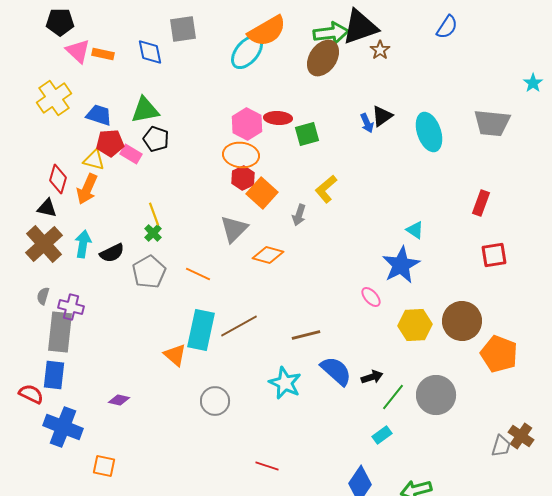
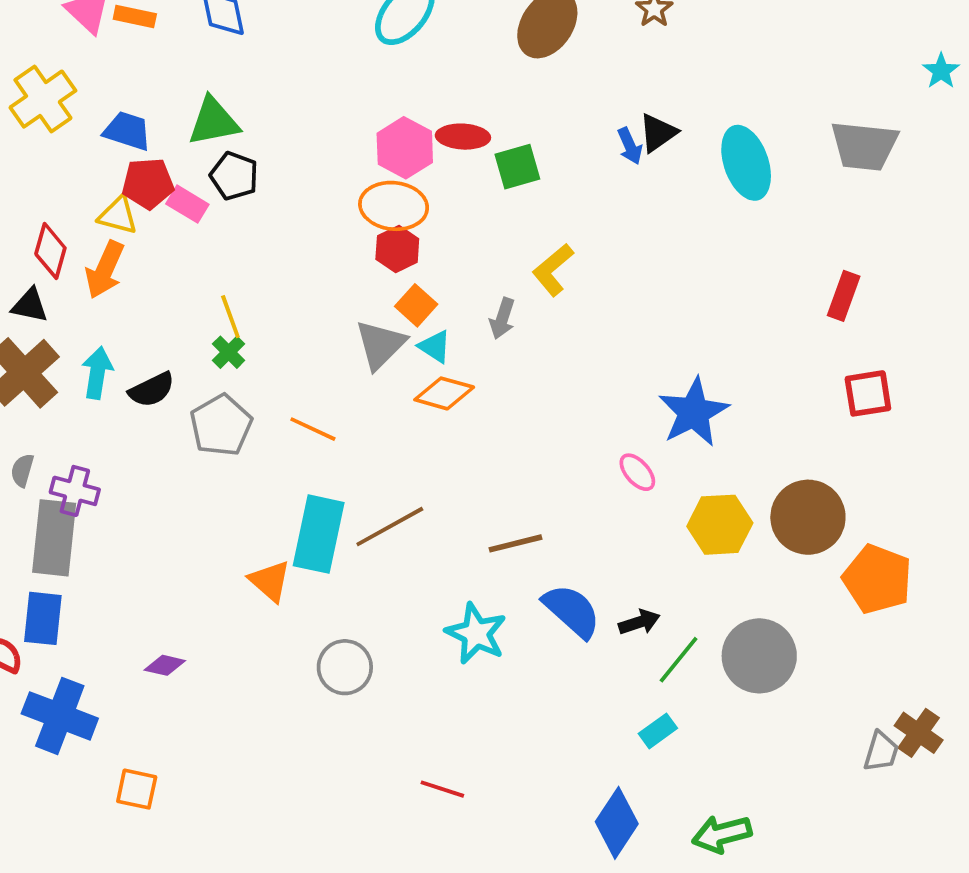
orange square: (262, 193) -> (416, 305), moved, size x0.7
cyan triangle: (415, 230) -> (435, 347), moved

